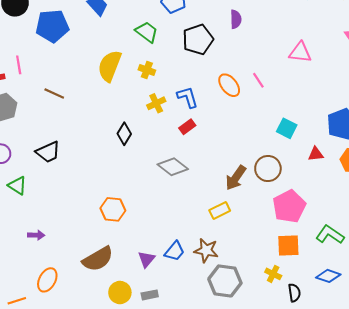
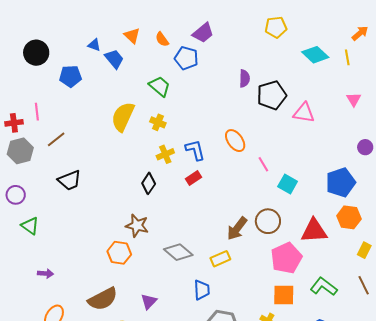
blue pentagon: (52, 26) -> (70, 76), size x0.7
black pentagon: (198, 39) -> (272, 95), moved
pink line: (258, 80) -> (263, 164), moved
brown line: (54, 93) -> (56, 139), moved, turned -66
black diamond: (124, 134) -> (149, 183), moved
black trapezoid: (48, 152) -> (70, 180), moved
red triangle: (316, 154) -> (314, 231), moved, size x1.8
gray diamond: (173, 167) -> (178, 252), moved
brown star: (206, 250) -> (137, 226), moved
blue trapezoid: (175, 251) -> (202, 290), moved, turned -45

